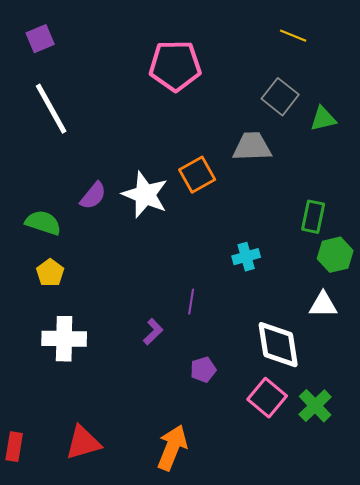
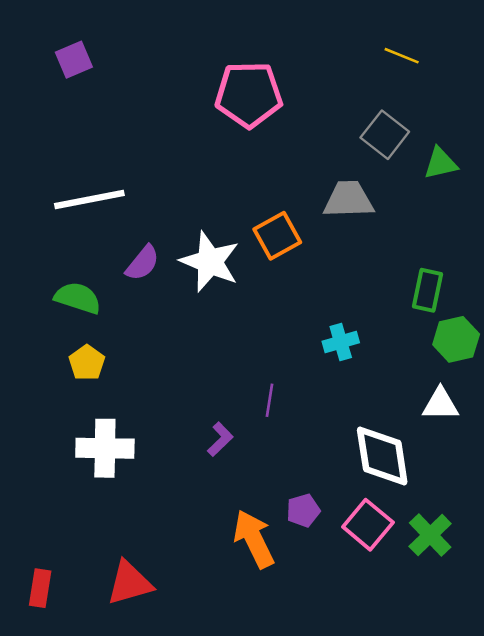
white line: (51, 109) -> (89, 200), moved, turned -72
purple pentagon: (203, 370) -> (303, 510), moved
orange arrow: (172, 448) -> (254, 539), moved, turned -48

